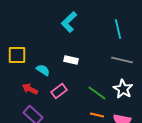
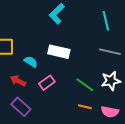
white rectangle: (71, 60) -> (59, 52), size x1.5
white star: (123, 89) -> (111, 81), turned 30

